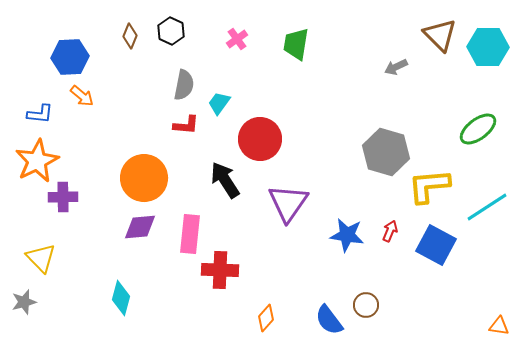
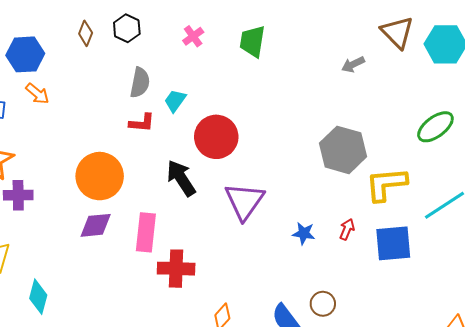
blue star: (347, 235) -> (304, 233), size x0.7
blue square: (436, 245) -> (393, 243), turned -33
cyan diamond: (121, 298) -> (38, 297), moved

